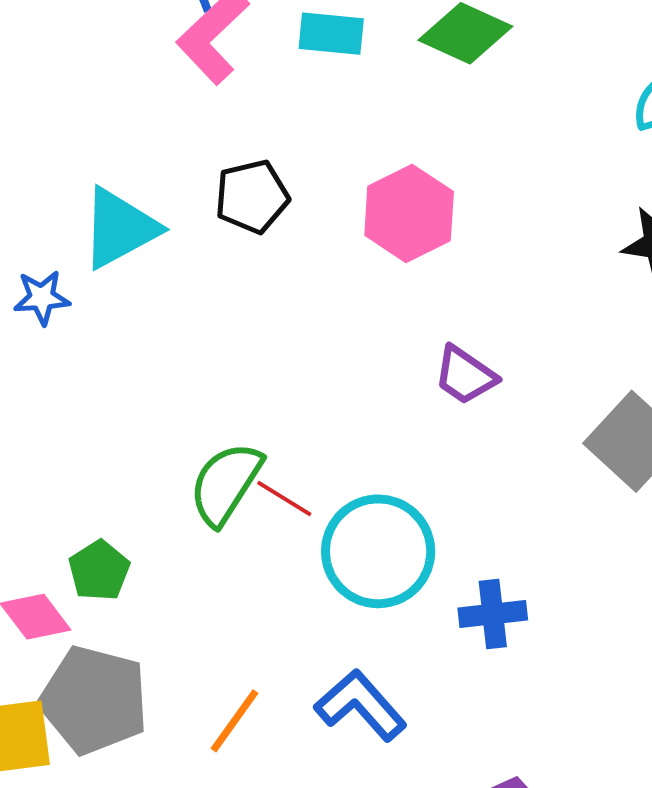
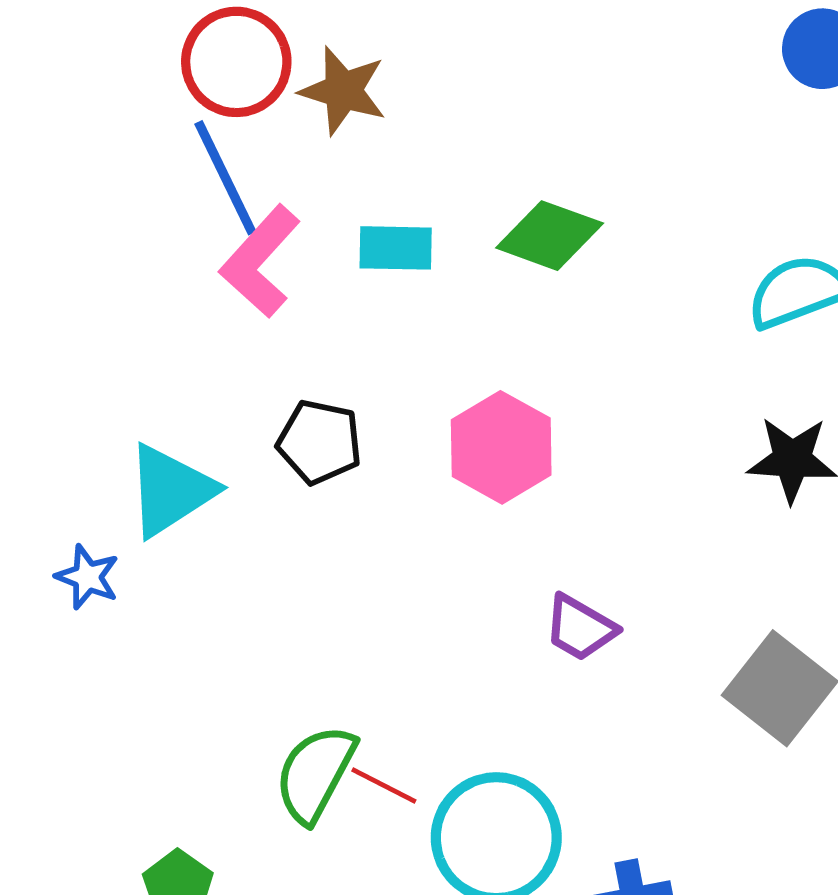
black pentagon: (252, 197) -> (319, 442), turned 30
blue star: (42, 298) -> (87, 577), turned 30

